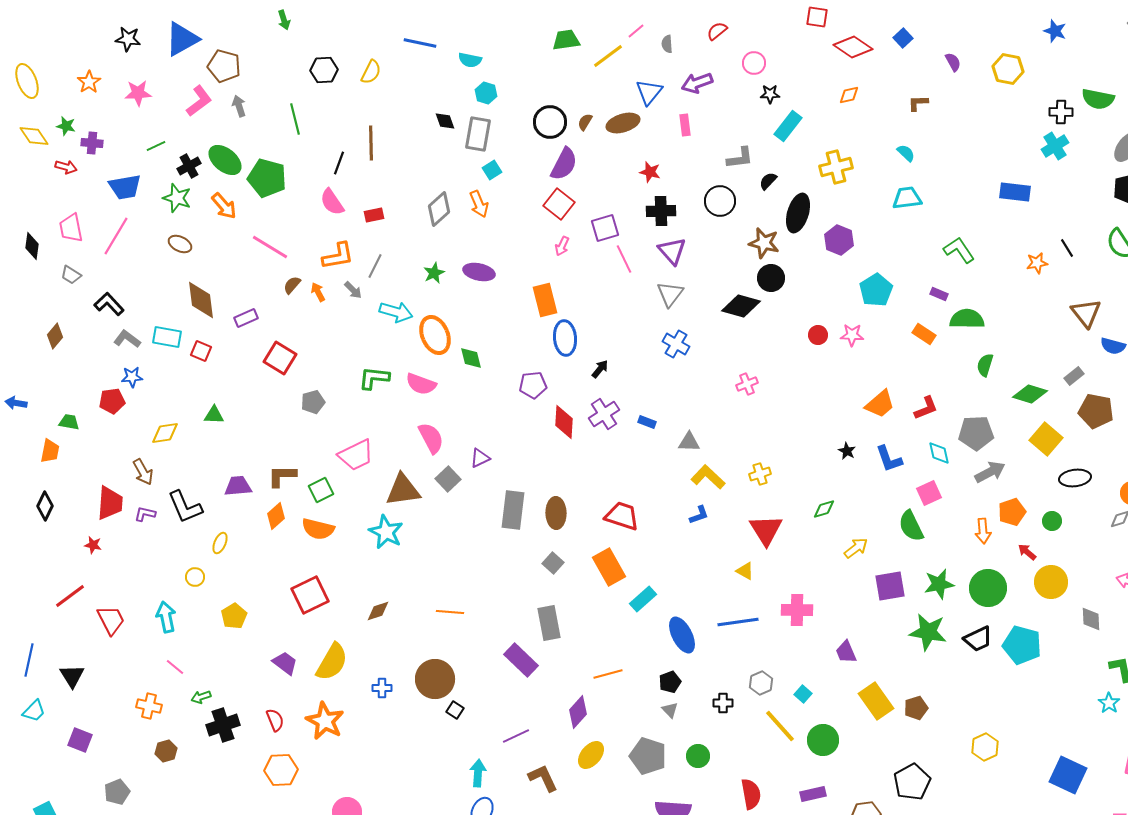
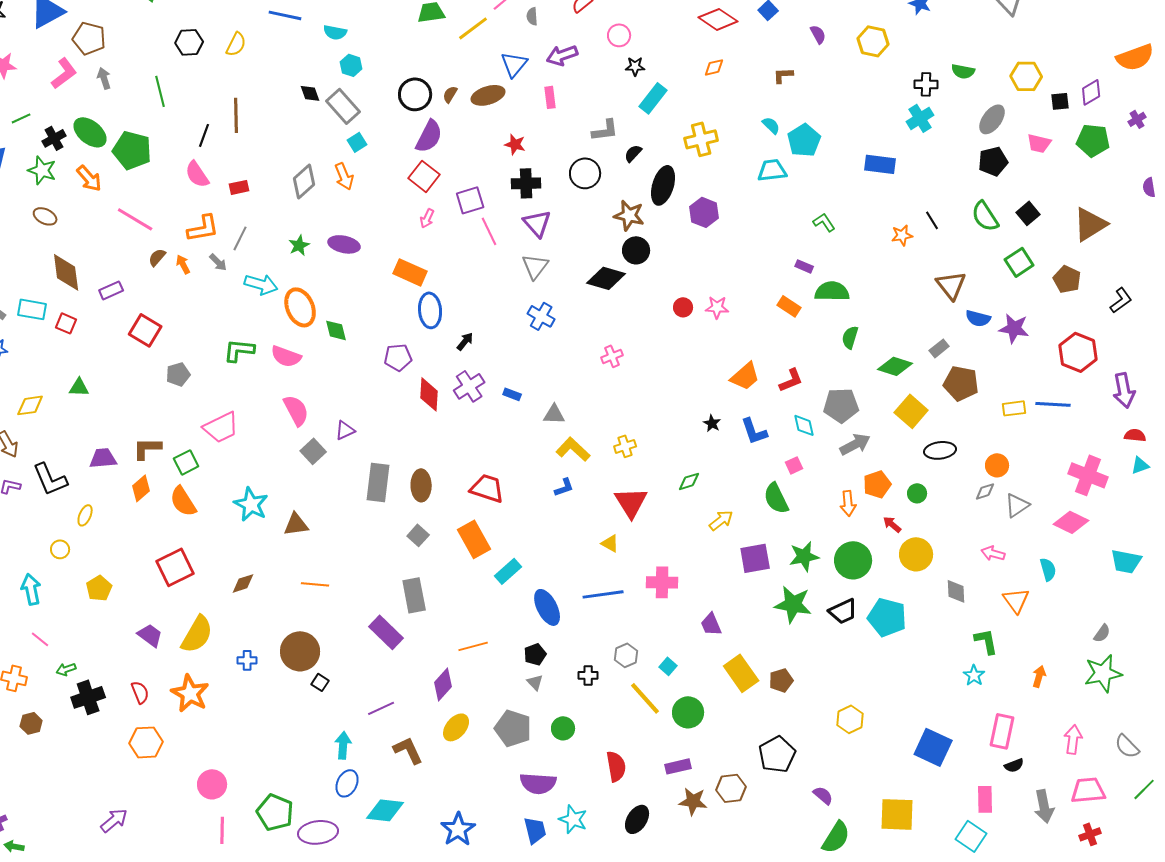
green semicircle: (1098, 99) -> (963, 71), size x0.7
gray rectangle: (478, 134) -> (343, 106), turned -52
green L-shape: (959, 250) -> (824, 222), size x0.7
cyan pentagon: (876, 290) -> (804, 140), moved
orange rectangle: (545, 300) -> (410, 272), turned -52
brown triangle: (403, 490) -> (296, 524), moved, size x0.7
pink square: (929, 493) -> (794, 465), size x0.7
orange semicircle: (318, 529) -> (183, 501), turned 44

